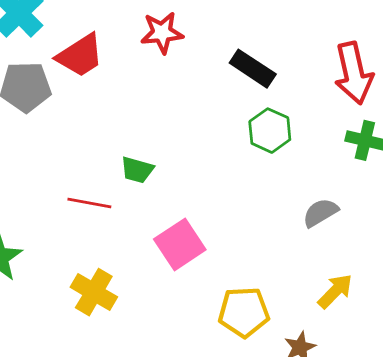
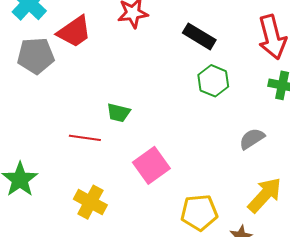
yellow arrow: (335, 291) -> (265, 195), size x1.4

